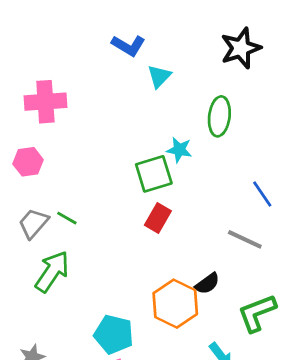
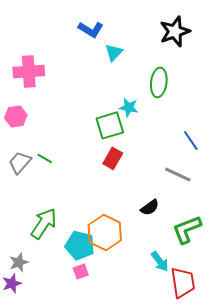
green arrow: (52, 272) -> (44, 223), moved
orange hexagon: (175, 304) -> (105, 232), moved

